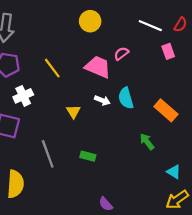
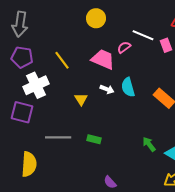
white line: (150, 26) -> (143, 35), moved
white cross: (23, 96) -> (36, 85), size x1.4
green arrow: (147, 142) -> (149, 144), moved
gray line: (48, 154) -> (58, 137), turned -70

